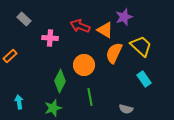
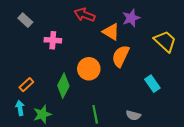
red arrow: (80, 26) -> (85, 15), moved
yellow trapezoid: (141, 46) -> (165, 41), moved
orange rectangle: (10, 56) -> (26, 85), moved
green line: (90, 97) -> (95, 114), moved
green star: (53, 108) -> (42, 114), moved

